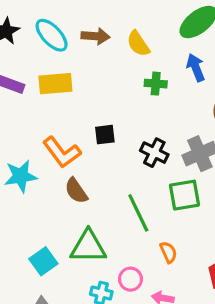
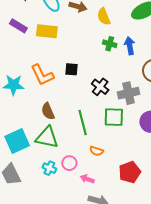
blue arrow: (196, 68) -> (130, 46), moved
brown semicircle: (76, 191) -> (48, 111), moved
orange semicircle: (168, 252) -> (97, 151), turned 120
cyan square: (43, 261) -> (17, 141), size x1.4

